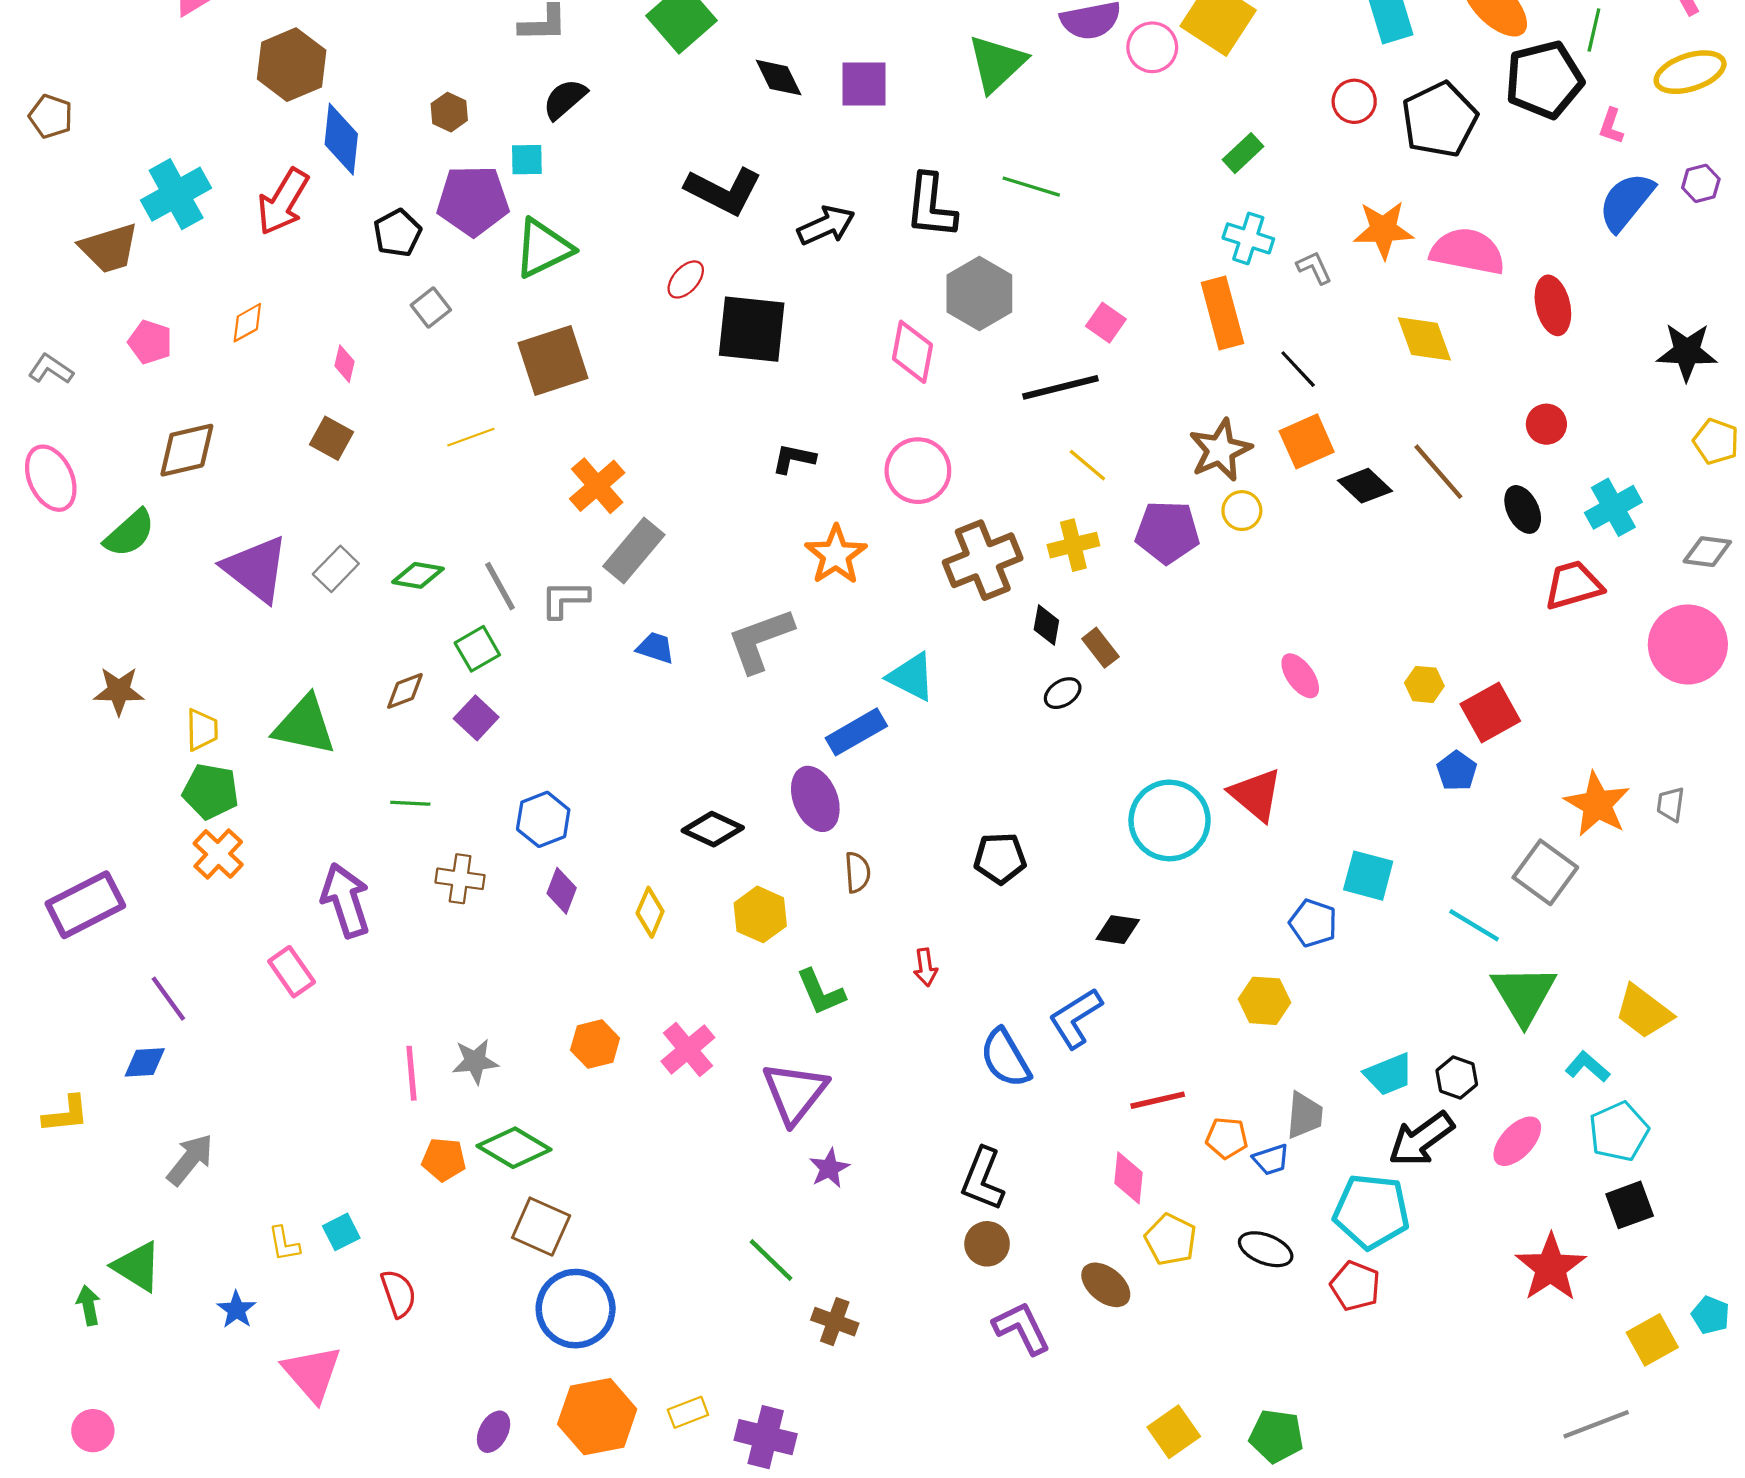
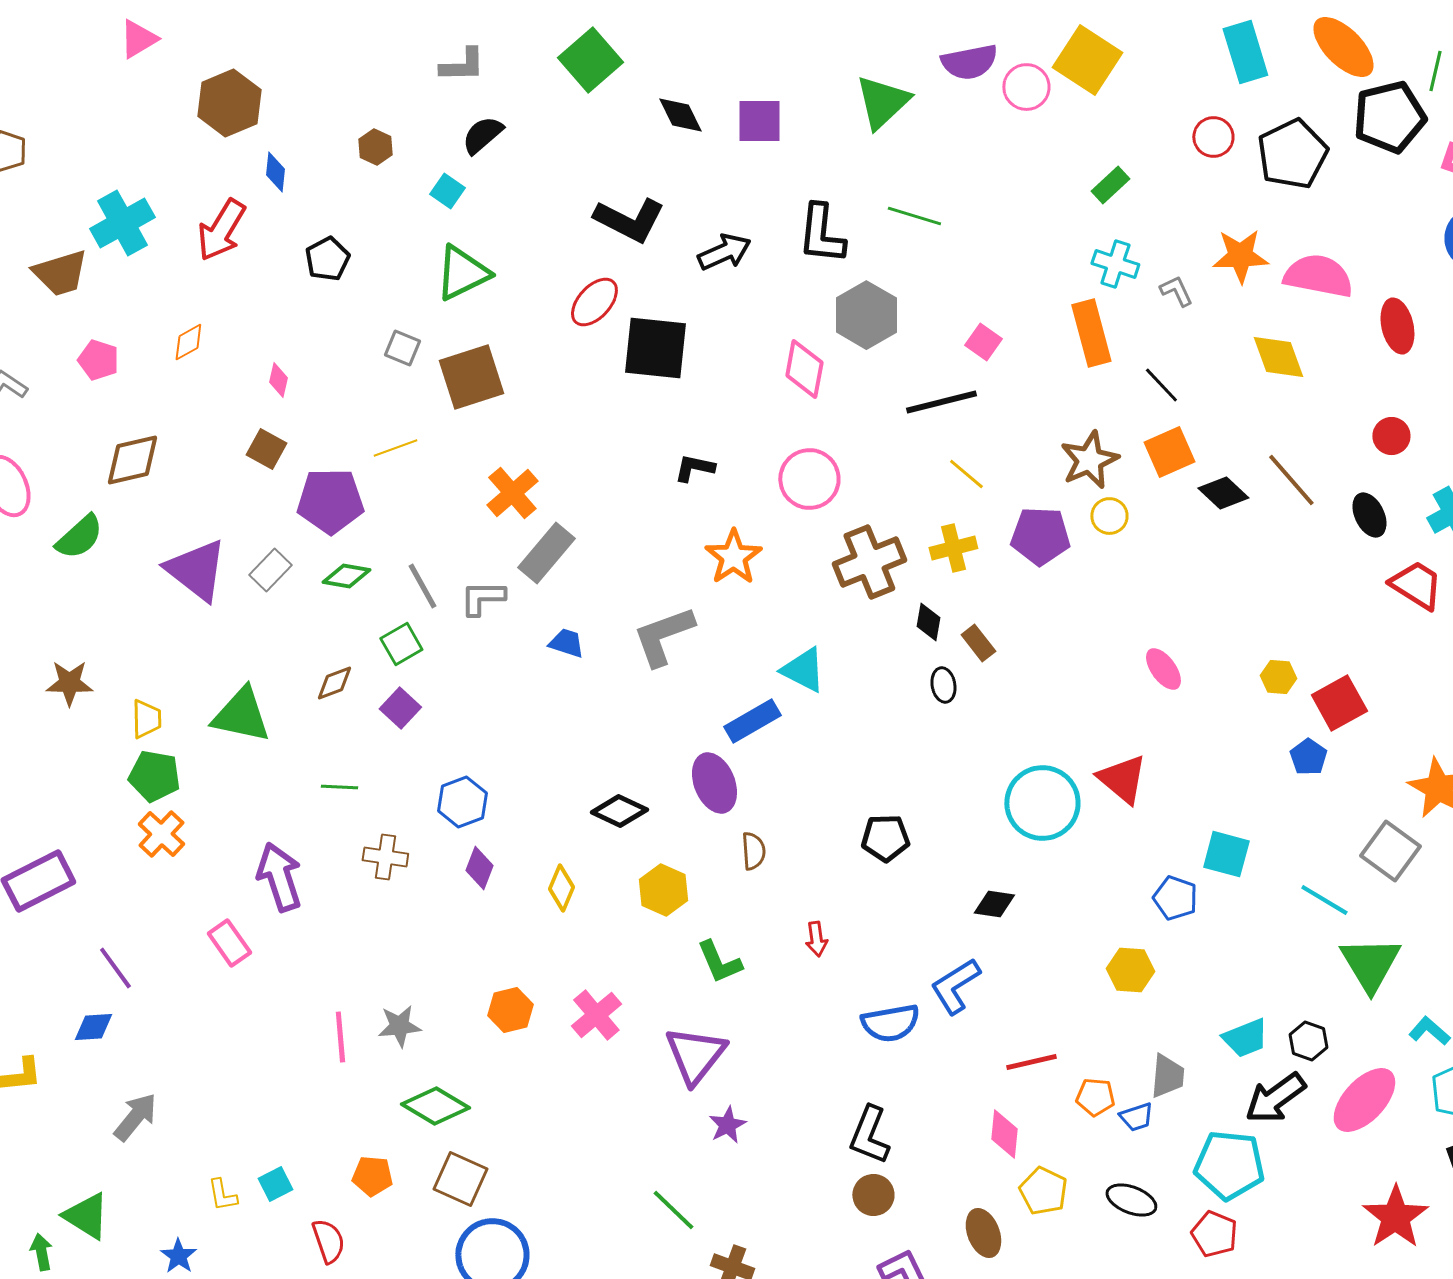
blue diamond: (341, 139) -> (275, 172), size x0.6
cyan square: (527, 160) -> (447, 191), turned 36
purple pentagon: (473, 201) -> (330, 501), moved
red ellipse: (686, 279) -> (594, 302), size x1.4
gray square: (431, 308) -> (402, 348), moved, turned -30
red trapezoid: (1573, 585) -> (1416, 585), turned 48
black ellipse: (1063, 693) -> (943, 685), turned -68
blue semicircle: (1005, 1058) -> (890, 1023), turned -70
pink ellipse: (1517, 1141) -> (1364, 1100), size x1.4
orange pentagon: (444, 1160) -> (372, 1176), moved
brown ellipse: (1106, 1285) -> (983, 1233), turned 30

